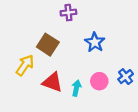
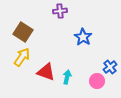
brown square: (48, 45) -> (23, 32), moved
pink circle: (99, 81) -> (97, 81), moved

